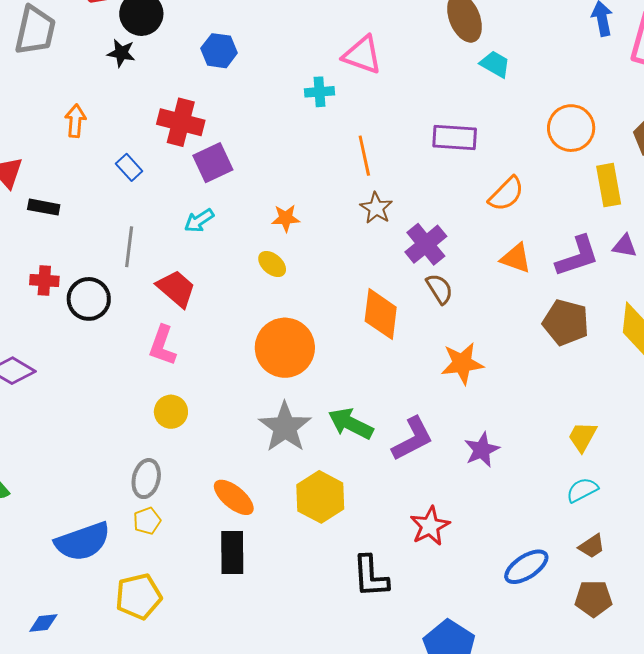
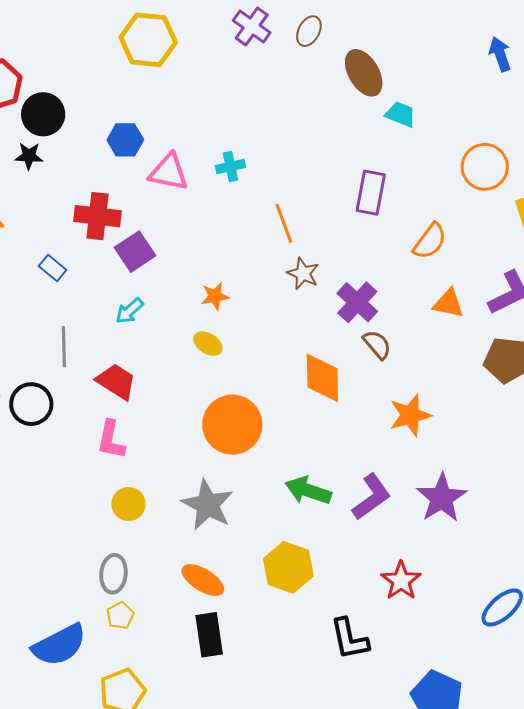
pink triangle: (362, 55) -> (169, 172), moved
purple rectangle: (455, 138) -> (371, 193), turned -75
gray star: (285, 427) -> (208, 505), moved
purple star: (482, 450) -> (442, 498), size x1.4

